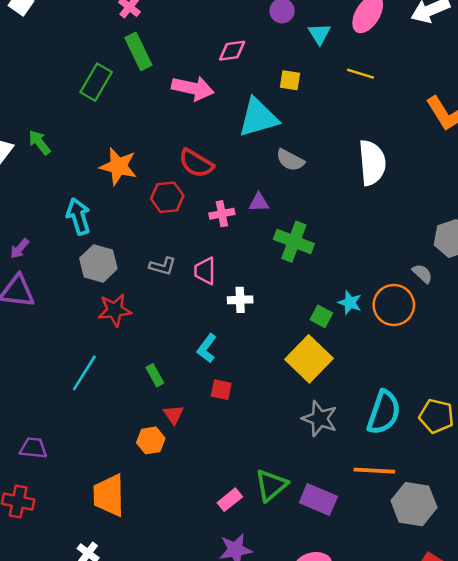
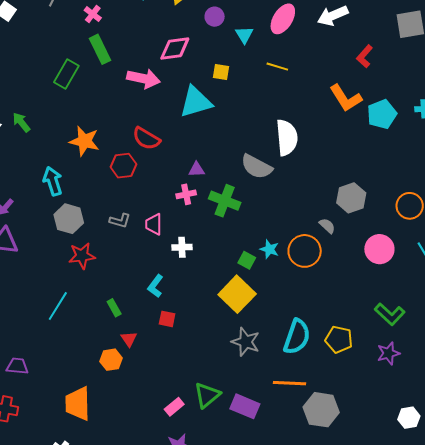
pink diamond: (232, 51) -> (175, 48), size x1.4
gray semicircle: (290, 160) -> (257, 167), moved, size x1.4
pink cross: (222, 214) -> (186, 194), moved

